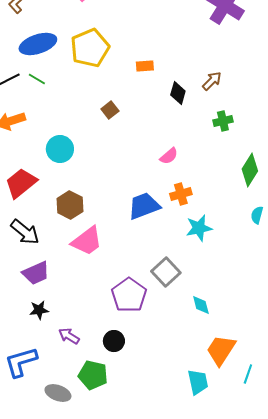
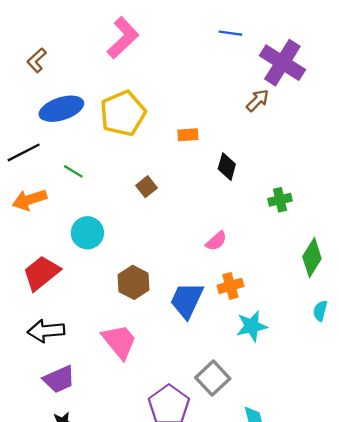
green line: (37, 79) -> (73, 171), moved
brown arrow: (212, 81) -> (258, 100), moved
brown hexagon: (70, 205) -> (134, 282), moved
blue trapezoid: (144, 206) -> (187, 300), turned -44
black arrow: (25, 232) -> (46, 331), turned 136
pink trapezoid: (87, 241) -> (119, 341), turned -92

